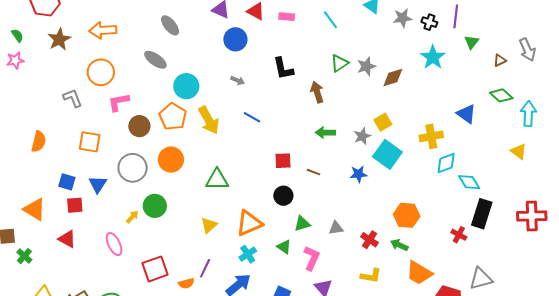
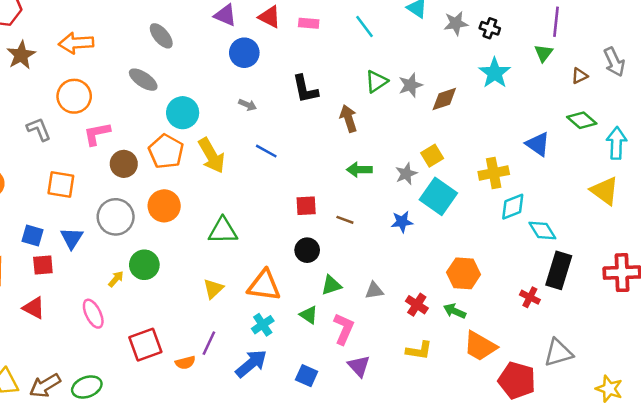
purple line: (456, 16) -> (556, 22), moved
yellow triangle: (519, 151) -> (605, 191), size x1.4
orange triangle: (249, 223) -> (264, 285), turned 32

